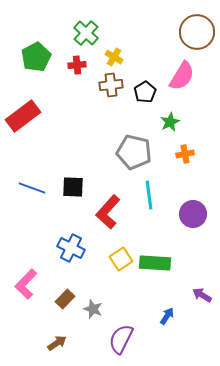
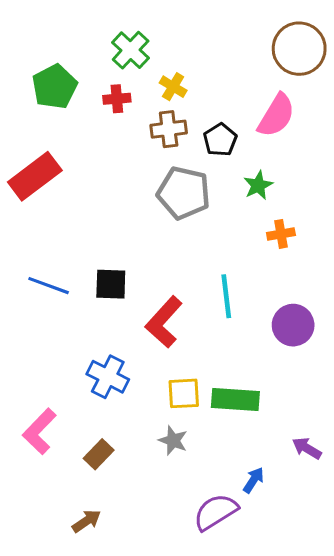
gray pentagon: (134, 152) -> (184, 193), moved
yellow square: (121, 259) -> (184, 393), turned 30
gray star: (93, 309) -> (173, 441), moved
purple semicircle: (121, 339) -> (216, 512), moved, turned 32

